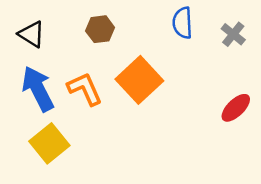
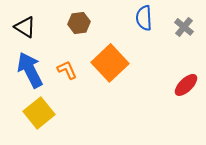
orange L-shape: (85, 89) -> (67, 70), size x0.7

